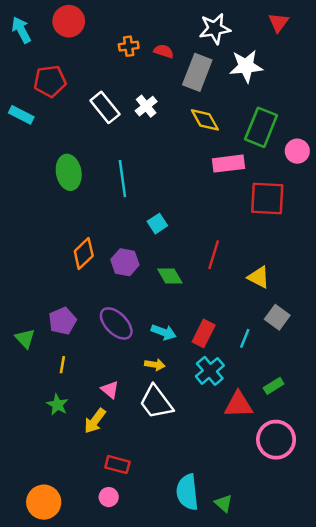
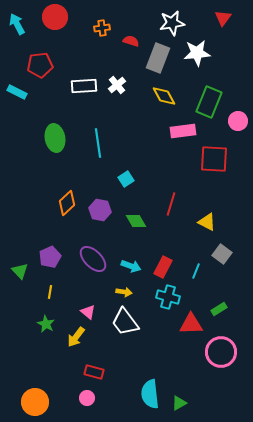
orange cross: (129, 46) -> (102, 28), moved
white rectangle: (105, 107) -> (84, 86), turned -55
cyan cross: (210, 371) -> (168, 297), turned -35
green triangle: (224, 503) -> (179, 403), turned 49

